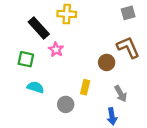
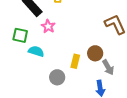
brown circle: (107, 62) -> (95, 53), moved
cyan semicircle: (36, 87) -> (36, 51), moved

